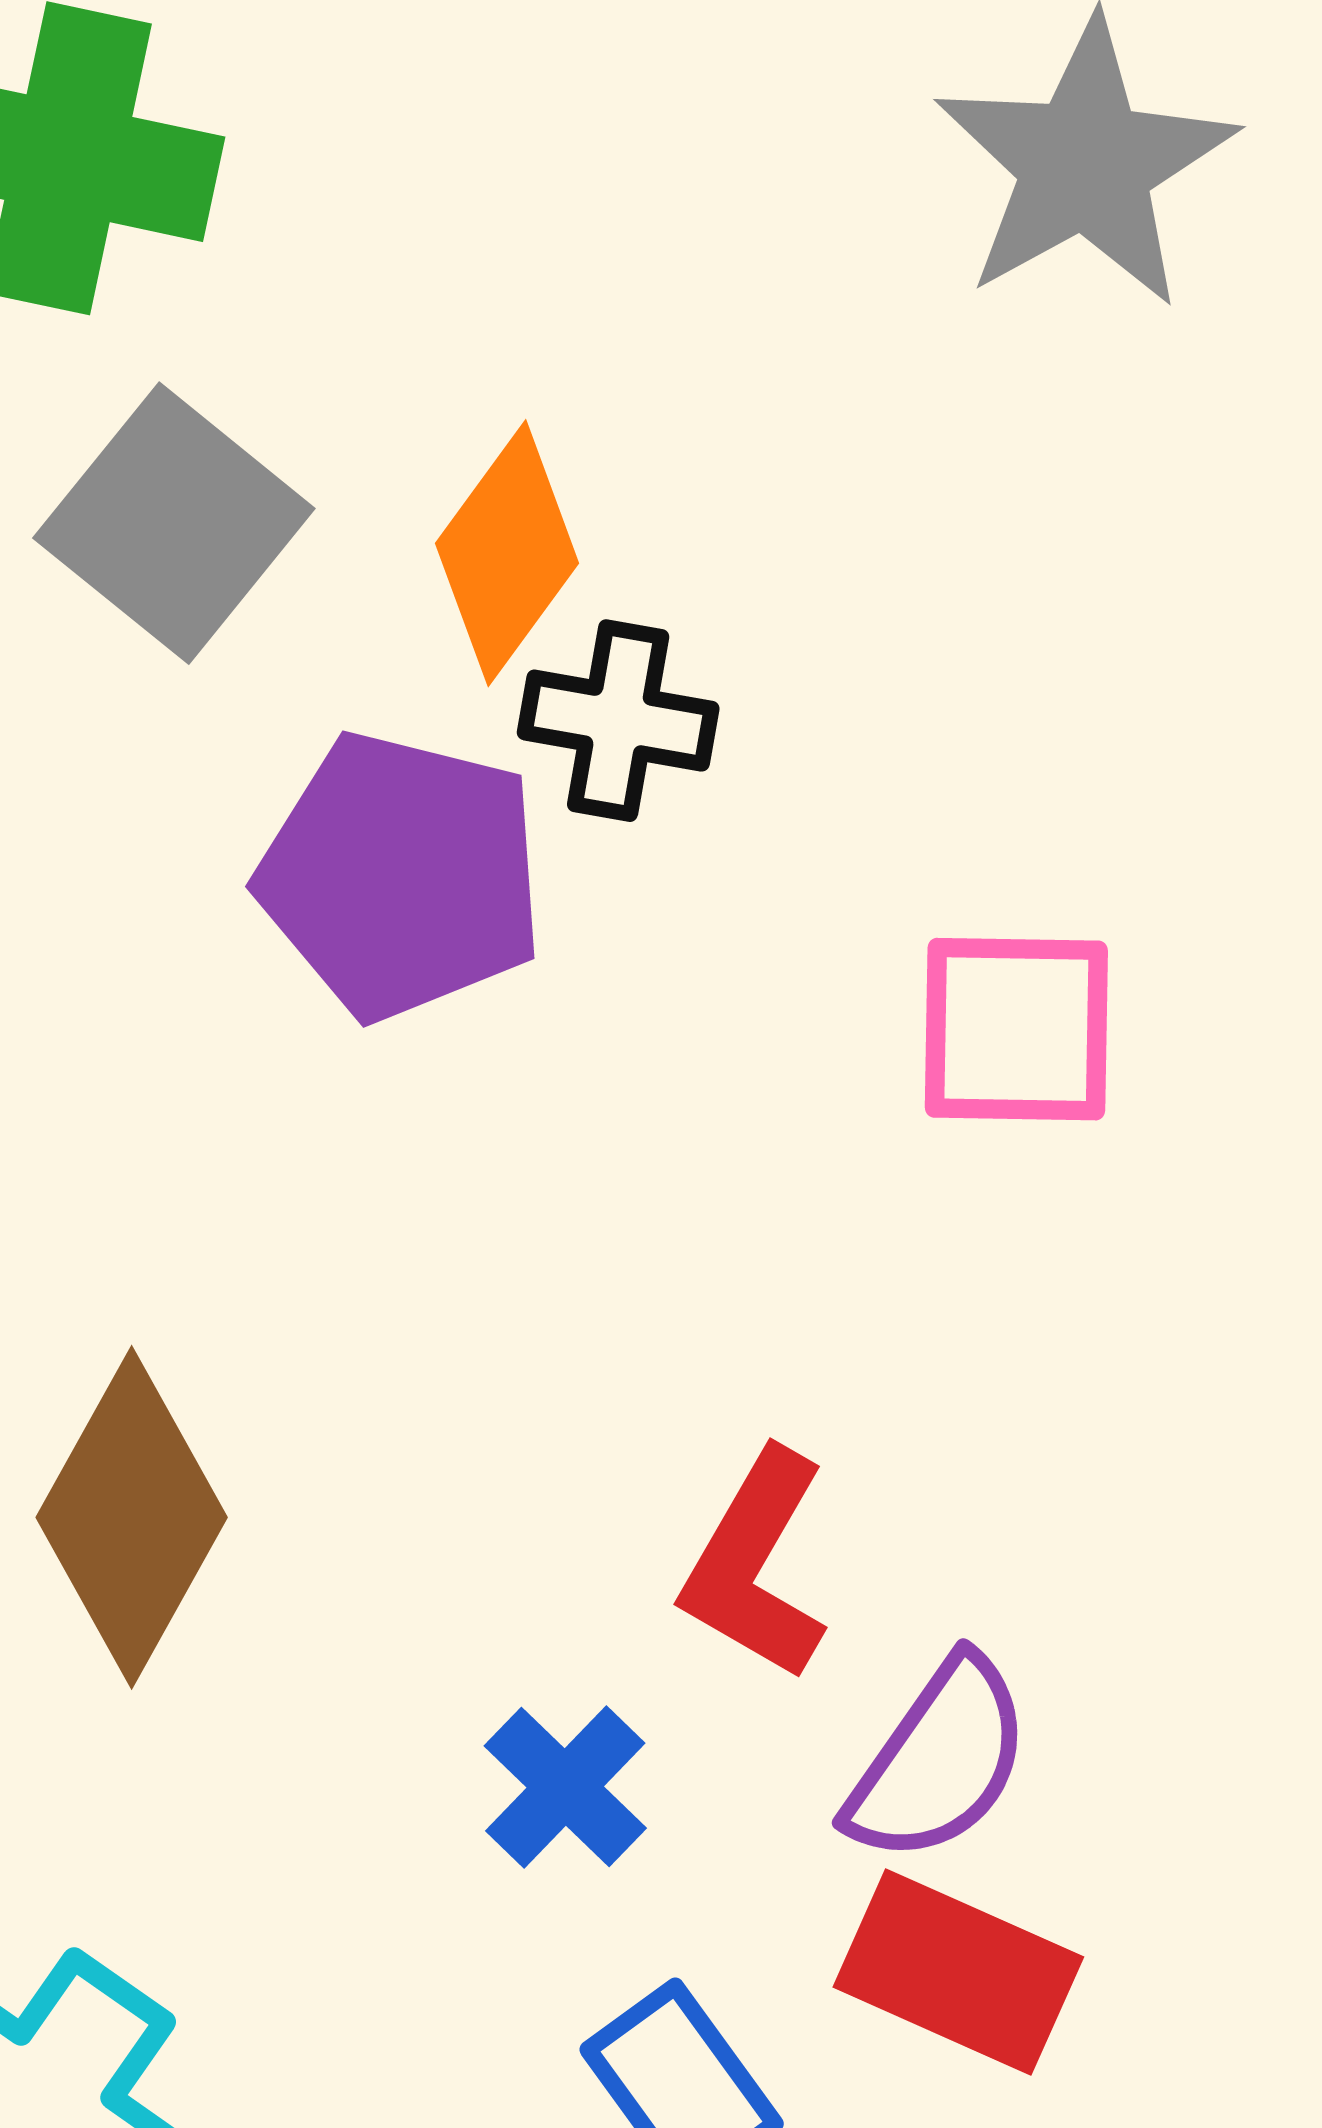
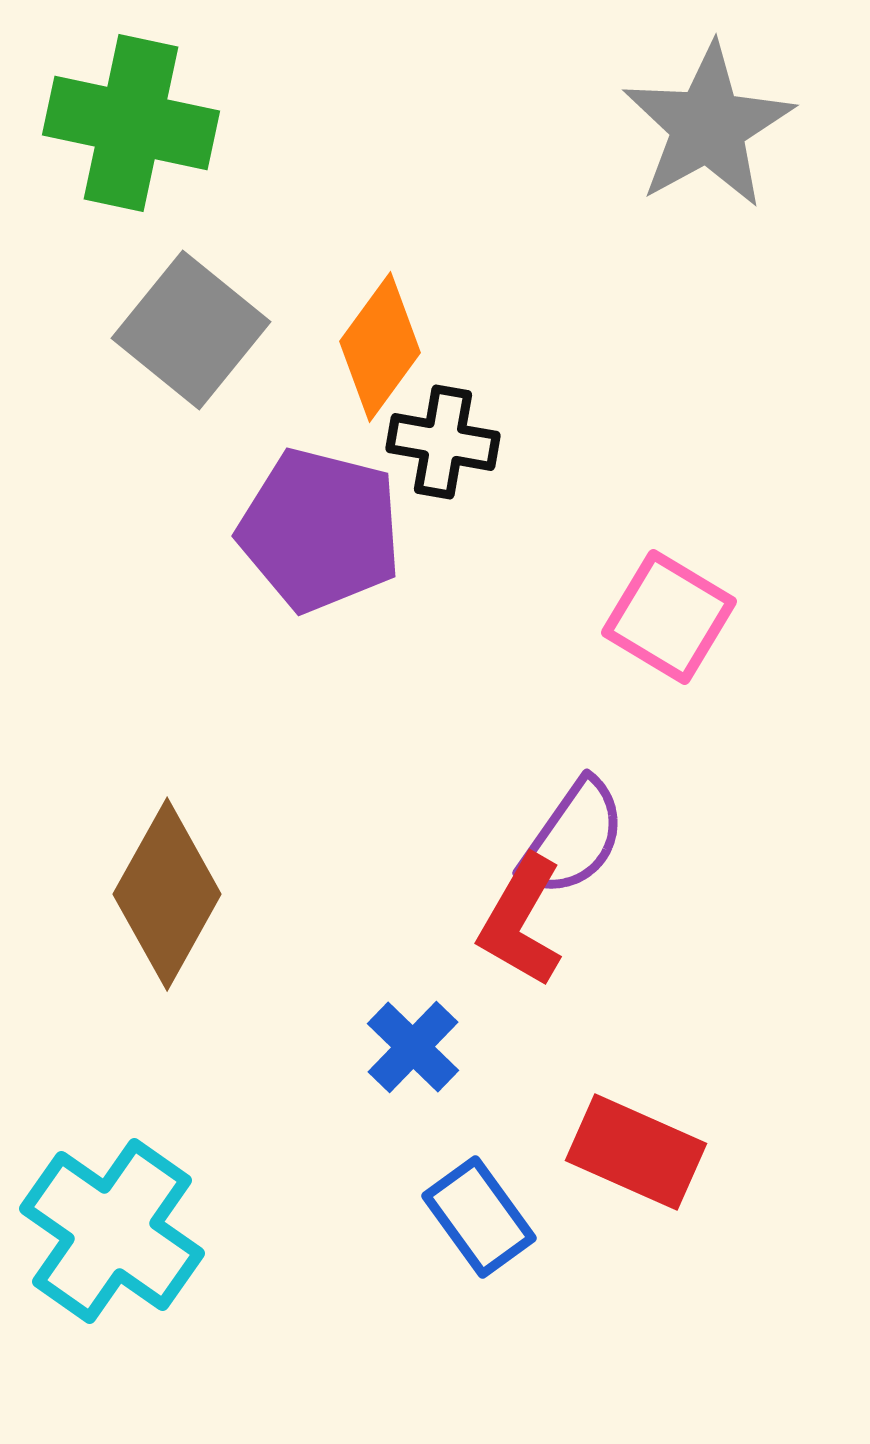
pink square: (1016, 1029) -> (669, 617), turned 30
purple semicircle: (939, 1761) -> (573, 838), moved

